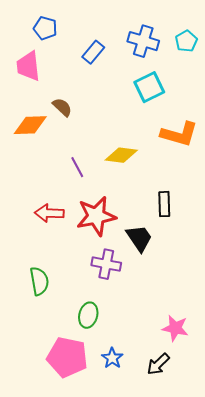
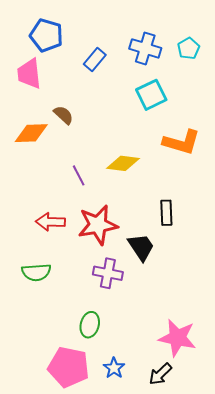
blue pentagon: (45, 28) -> (46, 35), size x1.4
green semicircle: (39, 281) -> (36, 272), moved, turned 96
pink star: (175, 328) -> (177, 338), size x1.4

